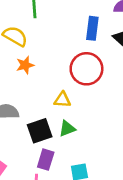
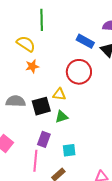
blue rectangle: (92, 28) -> (85, 41), turned -72
black square: (40, 131) -> (41, 106), moved

